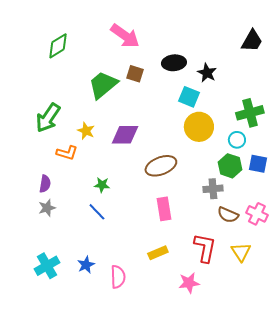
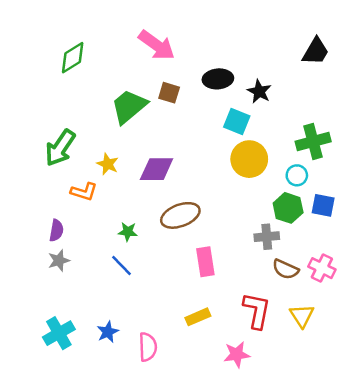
brown ellipse: (161, 166) -> (180, 215), moved

